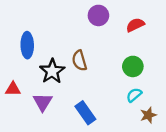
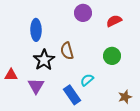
blue ellipse: (27, 45) -> (36, 30), moved
cyan semicircle: (134, 95) -> (87, 80), moved

